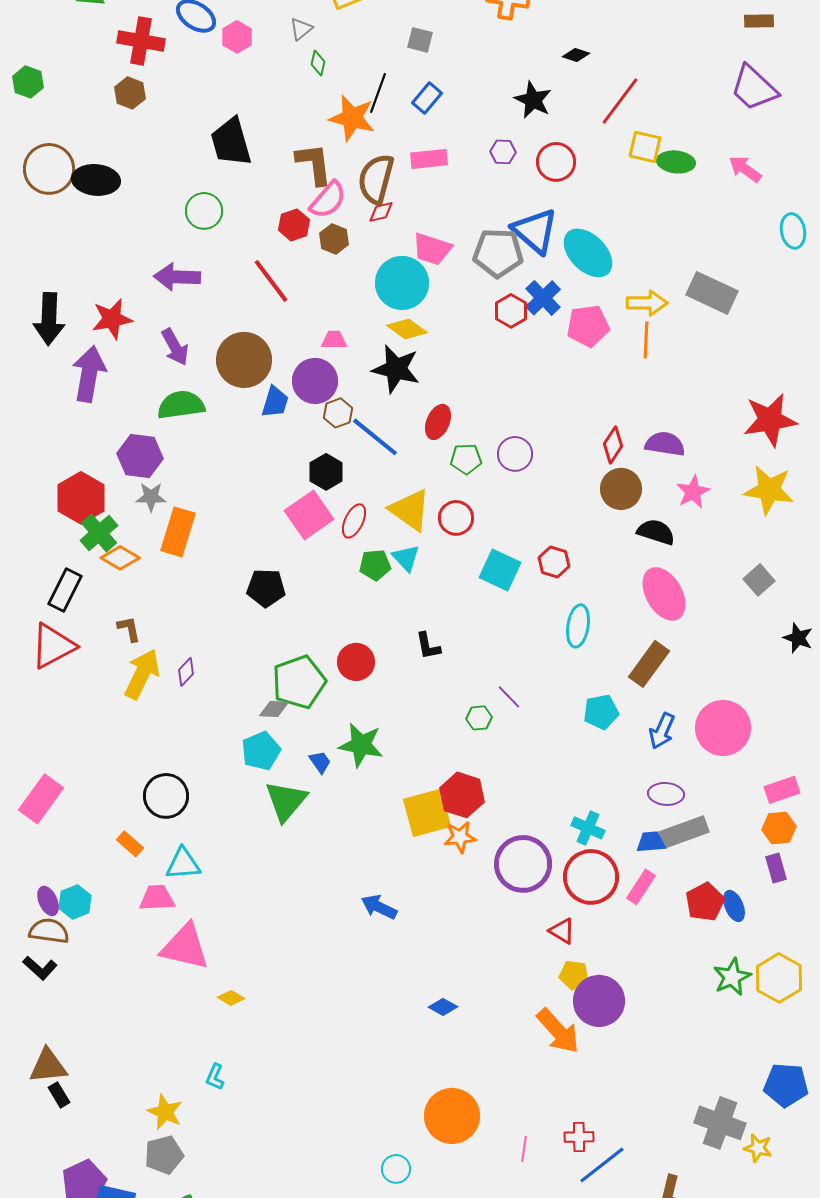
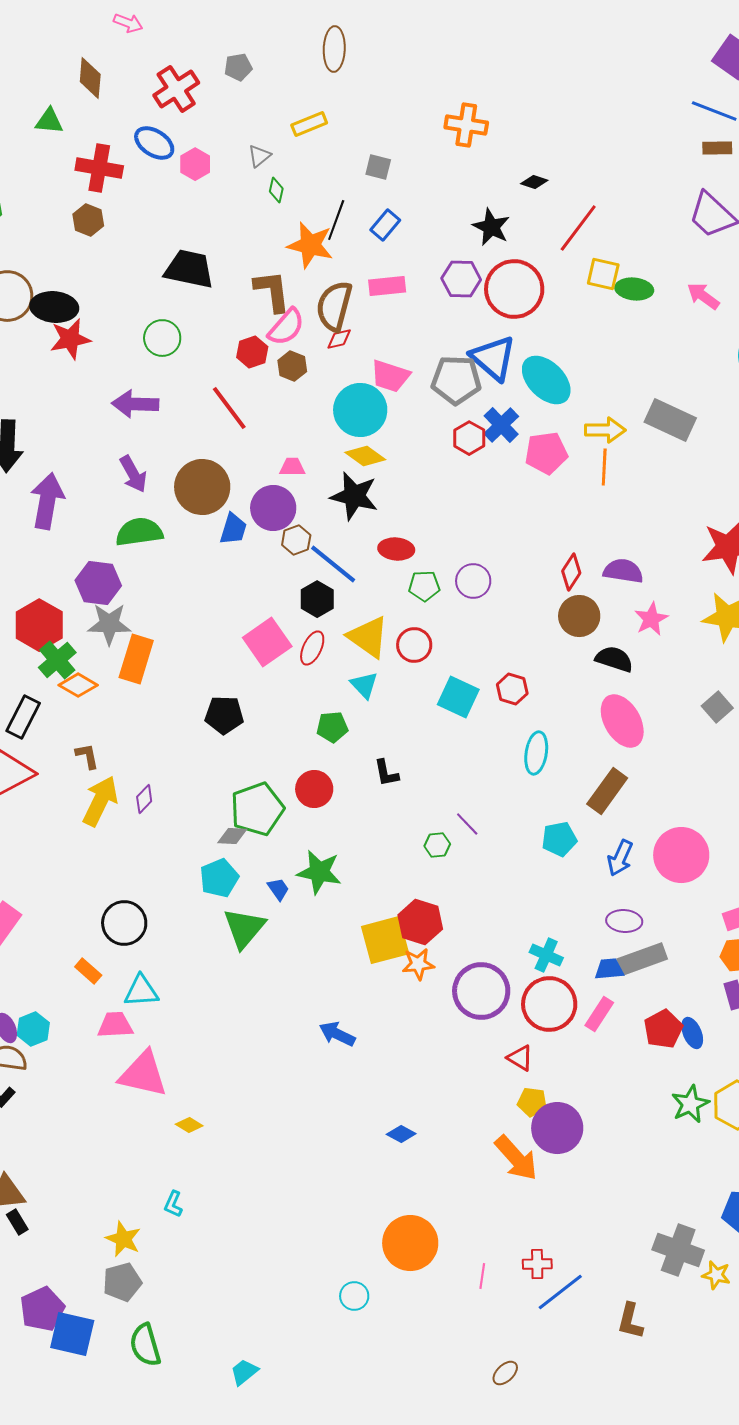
black trapezoid: (231, 142) -> (189, 269), turned 118
purple hexagon: (503, 152) -> (461, 279), size x1.5
red circle: (556, 162) -> (514, 289), size x1.5
red star: (112, 319) -> (70, 339), moved
red ellipse: (438, 422) -> (396, 549), turned 72
black hexagon: (326, 472) -> (317, 599), moved
gray star: (151, 497) -> (109, 624), size x1.4
green pentagon: (375, 565) -> (332, 727), moved

